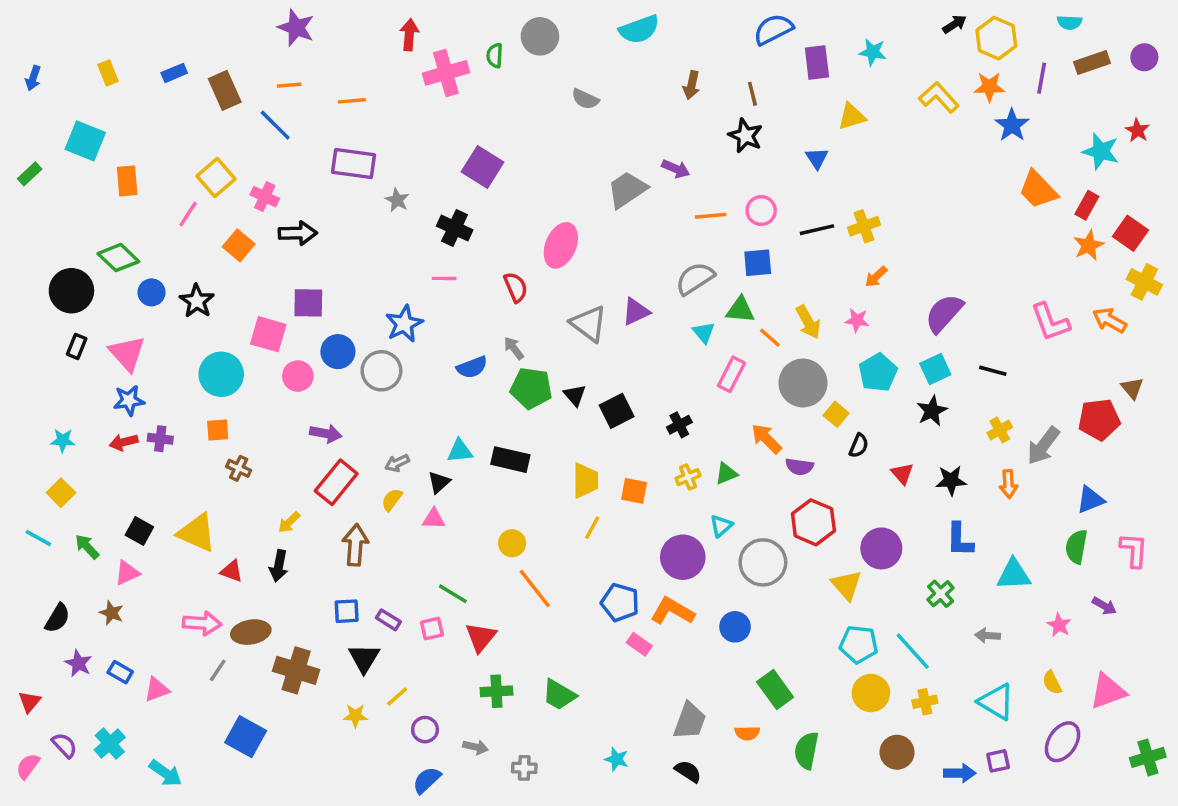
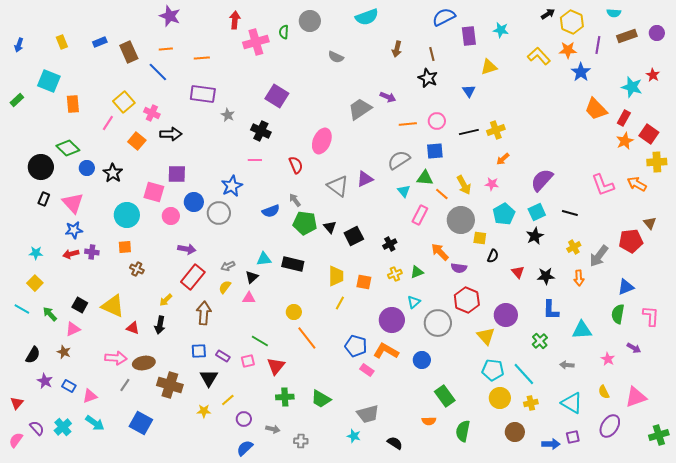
yellow cross: (1144, 282) -> (657, 162), turned -30
yellow square: (836, 414) -> (480, 238), turned -32
gray trapezoid: (690, 721) -> (368, 414), moved, turned 55
cyan arrow: (165, 773) -> (95, 423), moved

